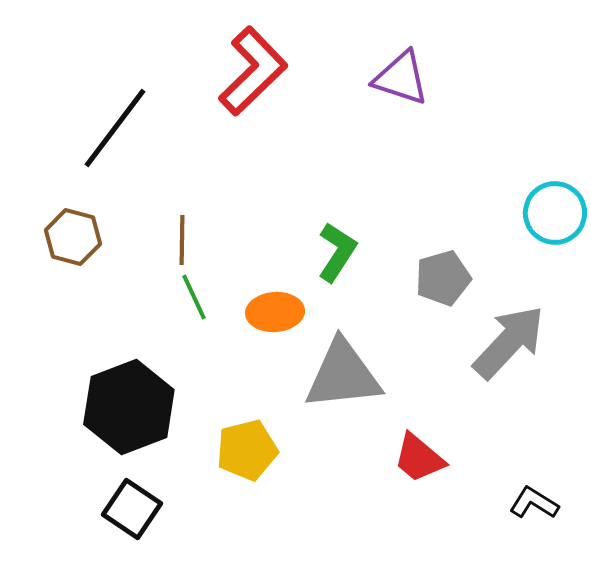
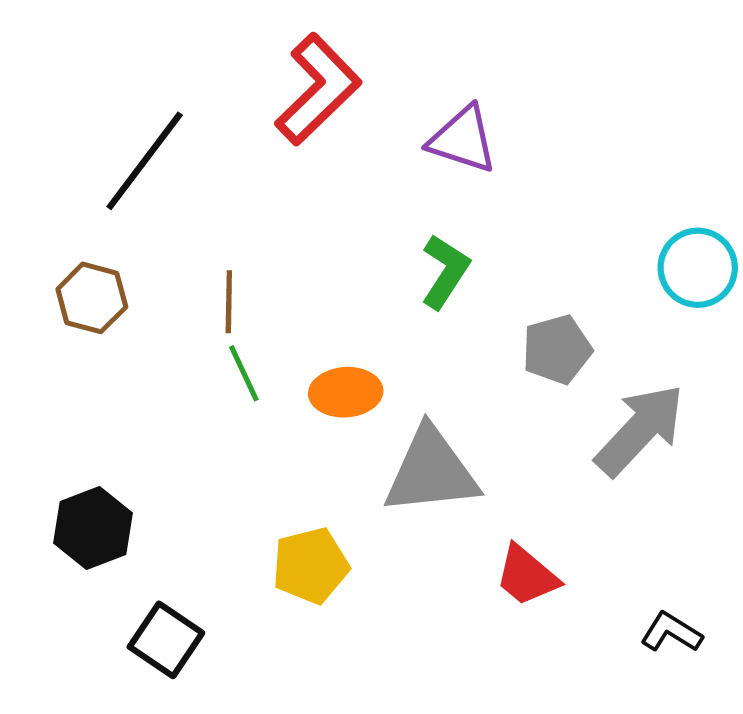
purple triangle: (401, 78) -> (463, 140), moved
green L-shape: (337, 252) -> (445, 272), moved
black hexagon: (129, 407) -> (93, 528), moved, size x0.7

